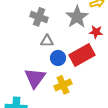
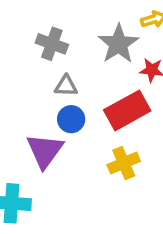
blue circle: (58, 58) -> (71, 119), moved
yellow cross: (63, 85) -> (124, 163), moved

